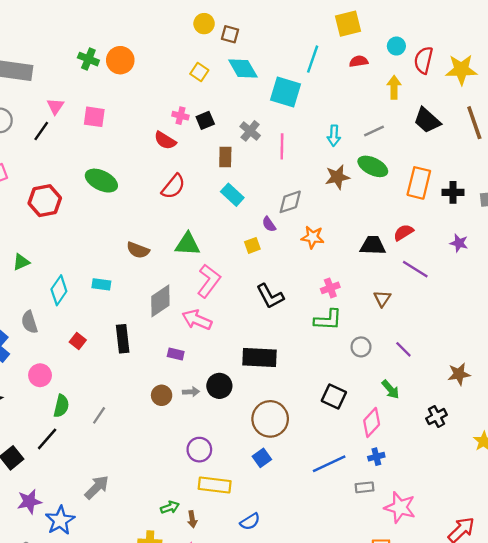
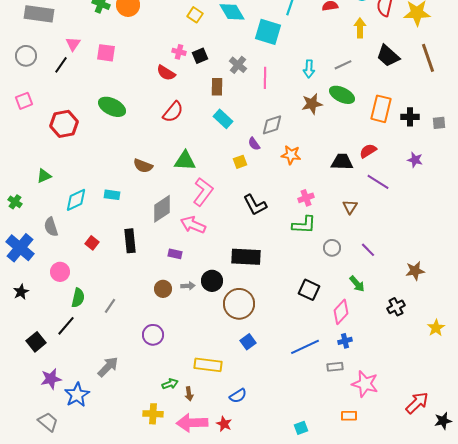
cyan diamond: (59, 290) -> (76, 200), turned 30
brown circle: (270, 419) -> (239, 304), moved
purple circle: (199, 450) -> (153, 335), moved

